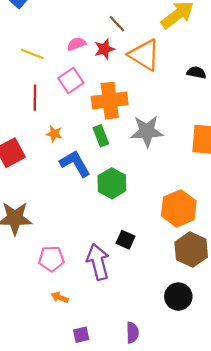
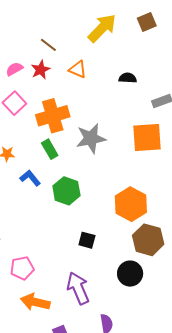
orange triangle: (144, 55) -> (78, 69), size x0.6
blue L-shape: (75, 163) -> (30, 178), size x0.7
purple arrow: (98, 262) -> (78, 288), moved
orange arrow: (60, 297) -> (35, 302), size x1.8
black circle: (178, 297) -> (130, 274), moved

